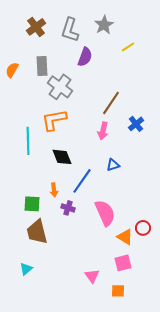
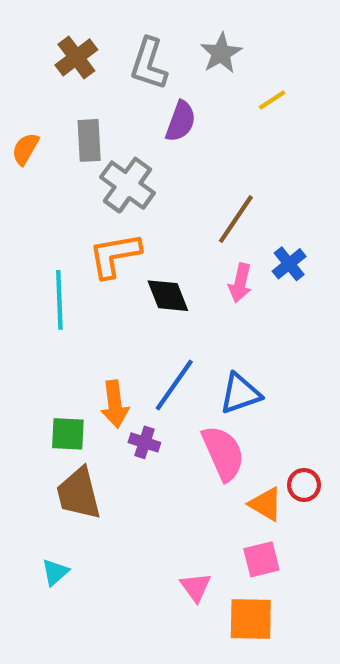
pink arrow: (103, 131) -> (240, 283), moved
black diamond: (62, 157) -> (168, 296), moved
blue triangle: (113, 165) -> (240, 394), moved, size x1.5
orange arrow: (54, 190) -> (115, 404), size x1.5
orange square: (118, 291) -> (251, 619), size x1.6

